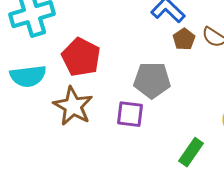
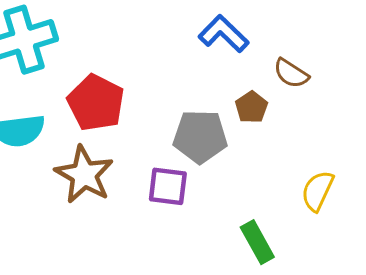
brown pentagon: (184, 39) -> (251, 107), moved
green rectangle: (191, 152) -> (257, 242), turned -64

